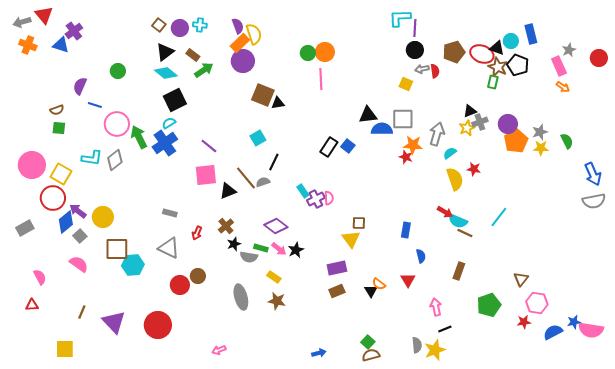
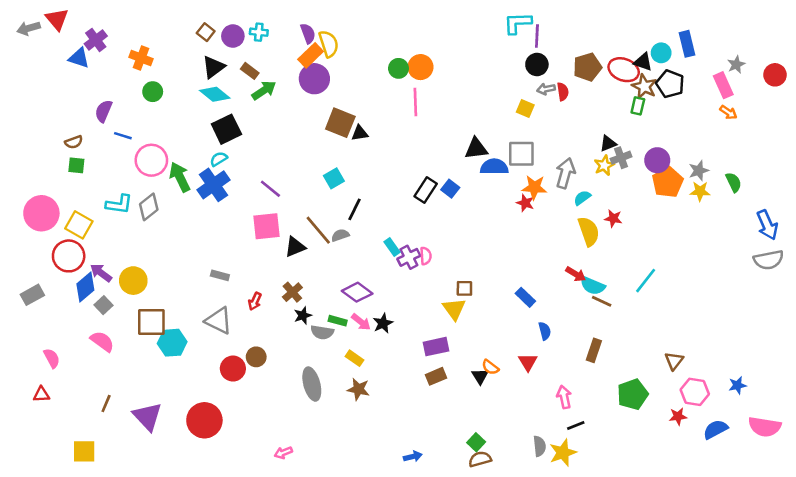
orange cross: (28, 45) -> (141, 58), moved
blue rectangle: (406, 230) -> (525, 297), turned -56
blue star: (574, 322) -> (737, 385), moved

